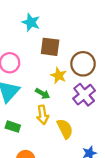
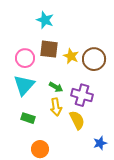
brown square: (50, 47) -> (49, 49), moved
yellow star: (59, 76) -> (71, 56), moved
purple cross: (84, 95) -> (82, 95), moved, turned -35

